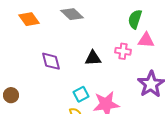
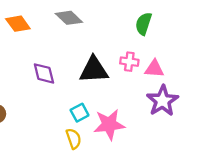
pink triangle: (146, 40) -> (154, 69), moved
black triangle: (93, 58) -> (94, 70), size x1.5

